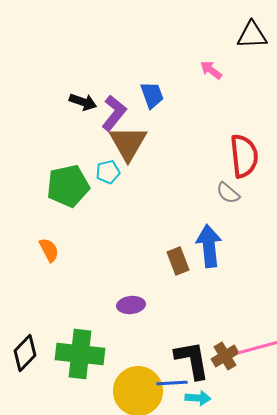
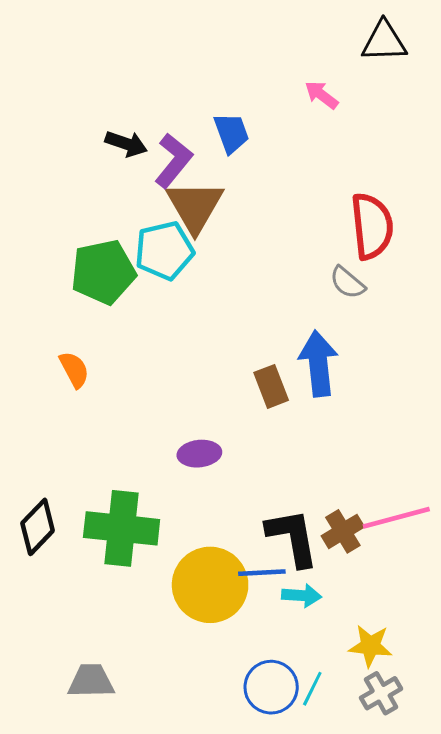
cyan pentagon: (108, 172) -> (164, 251), size x1.6

